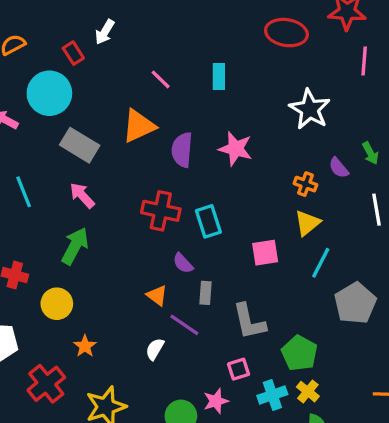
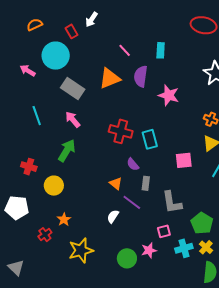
purple semicircle: (182, 150) -> (141, 76), moved
orange star: (85, 346) -> (64, 219), moved
red cross: (46, 384) -> (45, 235), size x0.6

